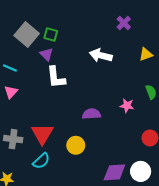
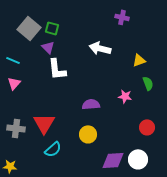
purple cross: (124, 23) -> (122, 17), turned -32
yellow triangle: (146, 54) -> (139, 60), moved
yellow circle: (76, 145) -> (88, 134), moved
cyan semicircle: (41, 161) -> (53, 149), moved

